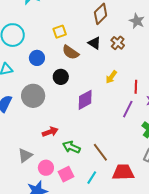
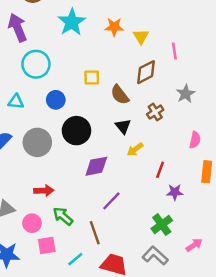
black triangle: (94, 43) -> (123, 126), moved
brown semicircle: (71, 52) -> (120, 95), moved
black circle: (61, 77) -> (76, 131), size x1.5
purple line: (128, 109) -> (111, 201), moved
pink circle: (46, 168) -> (32, 223), moved

